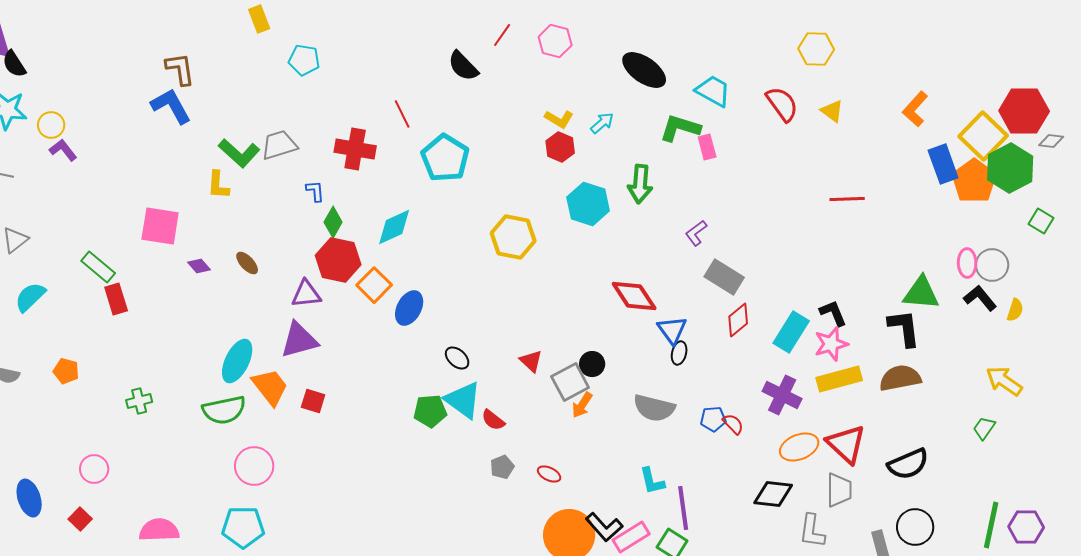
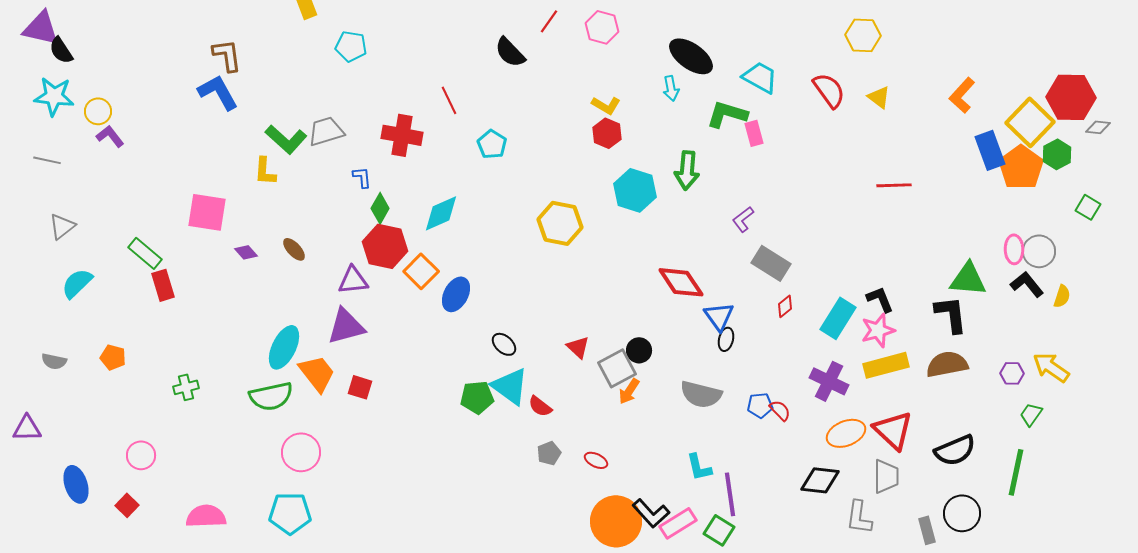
cyan arrow: (602, 123) -> (671, 88), moved, turned 120
cyan pentagon: (445, 158) -> (492, 144), size x0.6
green hexagon: (1010, 168) -> (1057, 154), size x0.6
red diamond: (738, 320) -> (785, 306), size x0.7
green line: (991, 525) -> (1016, 472), moved
purple hexagon: (1026, 527) -> (1012, 373), moved, size x0.7

